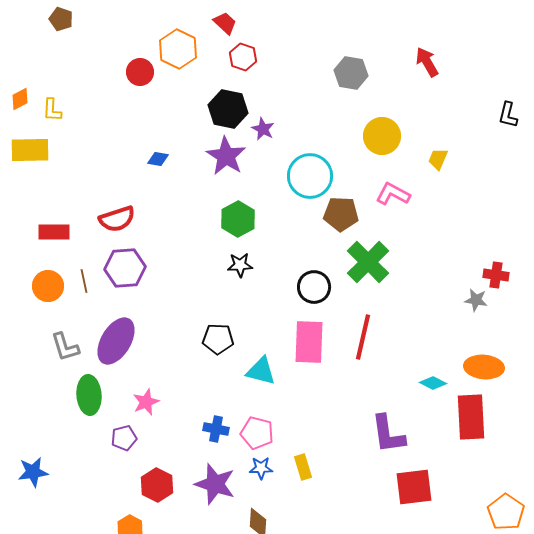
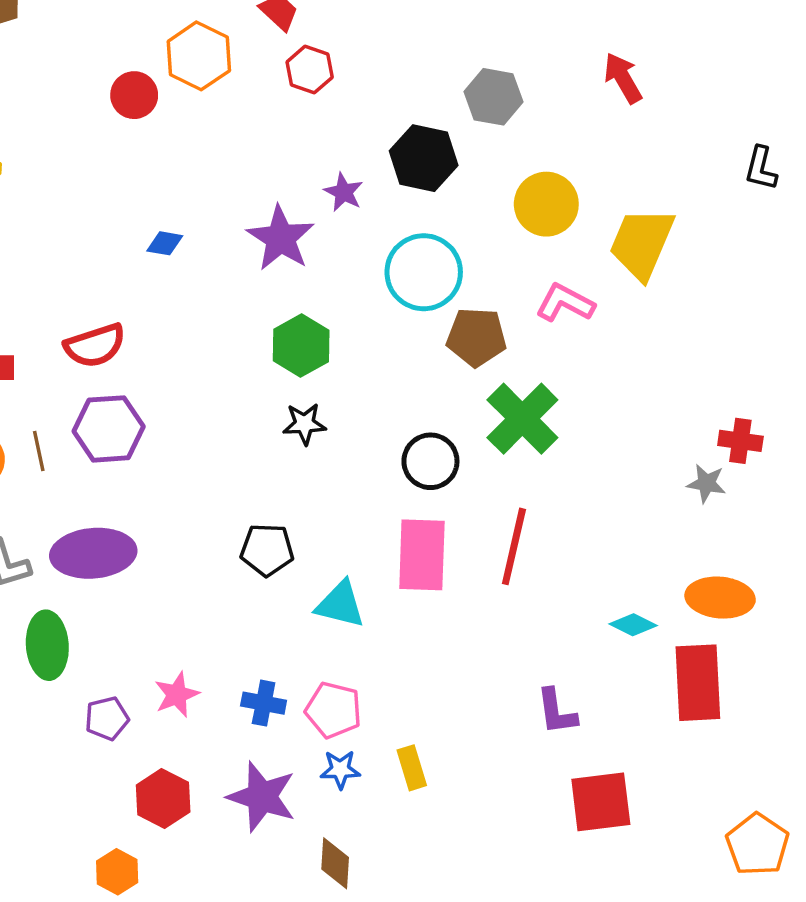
black hexagon: (228, 109) -> (424, 158), moved
yellow trapezoid: (438, 159) -> (642, 243), size x2.0
purple ellipse: (116, 341) -> (93, 553), turned 54
pink star: (146, 402) -> (177, 695), moved
purple L-shape: (388, 434) -> (557, 712), size x0.7

